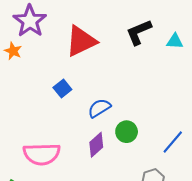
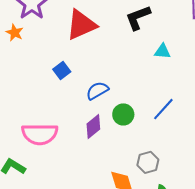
cyan triangle: (175, 41) -> (162, 51), moved
blue line: (173, 142) -> (163, 109), moved

